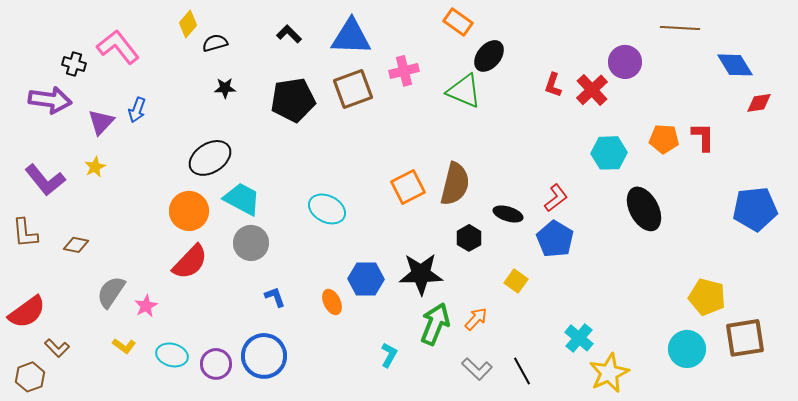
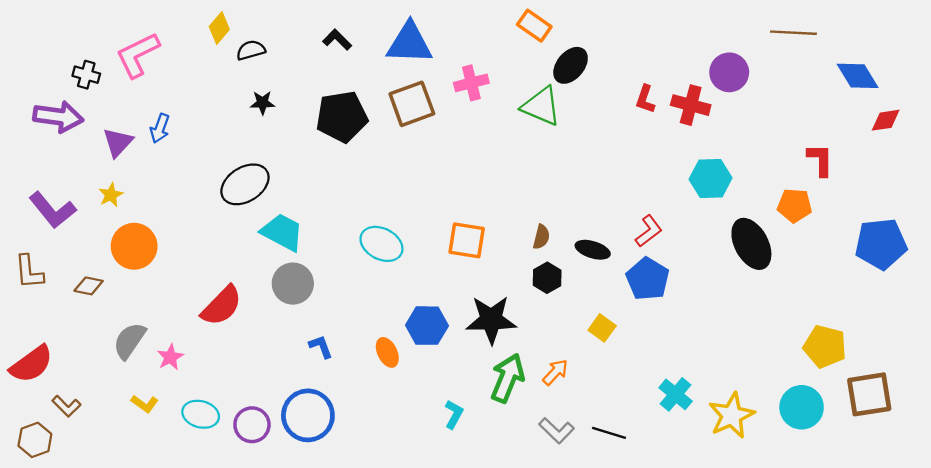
pink L-shape: (118, 47) -> (138, 55), turned -78
red cross: (592, 90) -> (691, 105), turned -32
orange pentagon: (664, 139) -> (795, 205), moved
brown semicircle: (455, 184) -> (541, 237), moved, size x0.5
orange square: (408, 187) -> (467, 240), moved, turned 36
orange circle: (189, 211) -> (134, 246), moved
black line: (522, 371) -> (609, 433), turned -44
yellow star: (609, 373) -> (732, 415), moved

